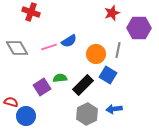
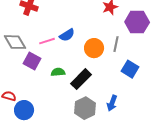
blue square: (108, 75) -> (130, 69), moved
purple square: (42, 87) -> (32, 61), moved, turned -30
blue arrow: (114, 109) -> (112, 103), turned -63

